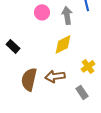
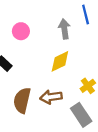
pink circle: (42, 12) -> (21, 31), moved
gray rectangle: (82, 92) -> (81, 115), size x1.5

